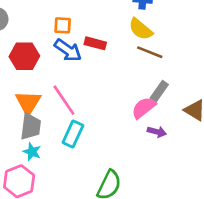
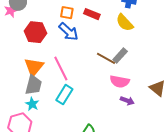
red rectangle: (95, 43) -> (92, 14), moved
brown line: (150, 52) -> (106, 58), moved
gray rectangle: (159, 91) -> (120, 56), moved
pink semicircle: (144, 108) -> (120, 82), turned -138

